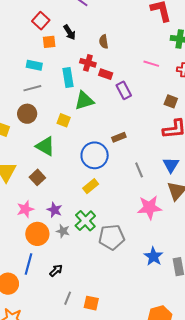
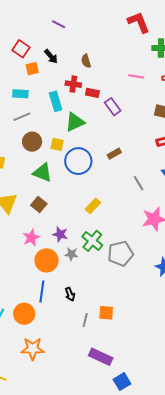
brown circle: (27, 114) -> (32, 142), moved
blue circle: (95, 155) -> (78, 161), moved
black arrow: (56, 270) -> (70, 294), turned 120
orange square: (91, 303) -> (106, 313), moved

